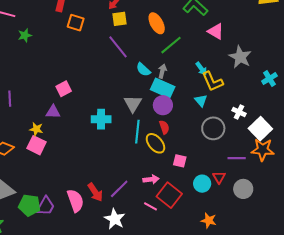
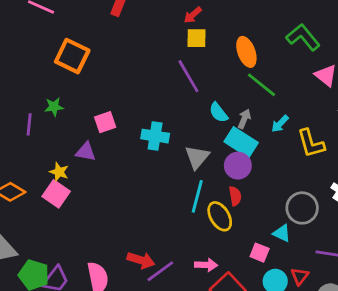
orange square: (76, 23) -> (72, 56), moved, size x1.4
green star: (25, 35) -> (54, 107), moved
green line: (171, 45) -> (262, 85), turned 70
cyan arrow: (201, 69) -> (280, 124), moved, turned 72
cyan triangle: (201, 101) -> (282, 233), moved, turned -32
cyan cross: (101, 119) -> (155, 136), moved
pink square: (180, 161) -> (260, 253), moved
red arrow: (95, 192) -> (141, 260), moved, turned -48

